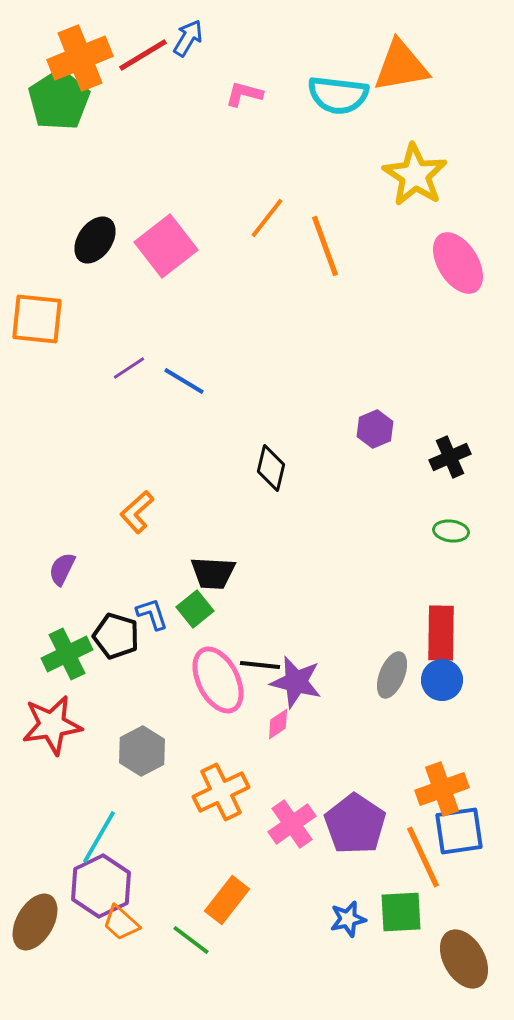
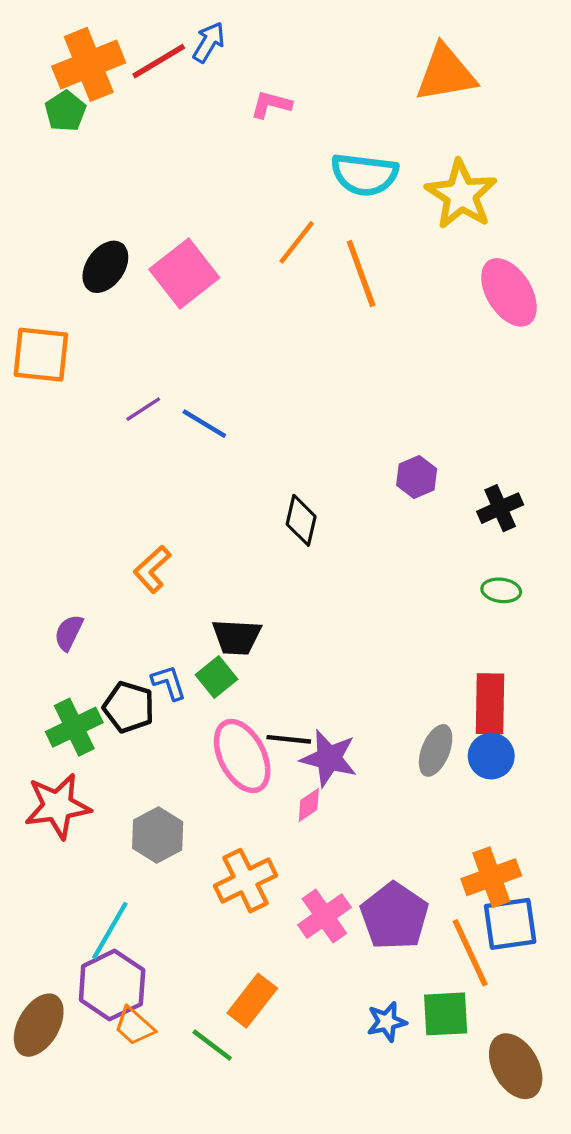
cyan semicircle: (338, 95) -> (364, 175), moved
green pentagon: (59, 100) -> (65, 111), size x0.6

